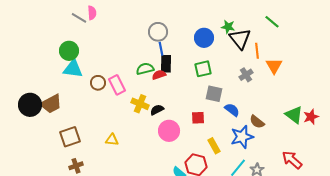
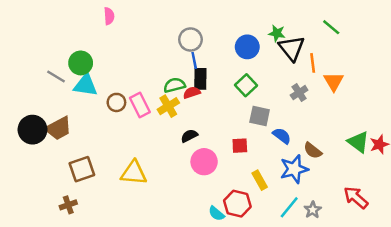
gray line: (79, 18) -> (56, 77), moved
green square: (203, 69) -> (246, 85), turned -30
yellow cross: (140, 104) -> (168, 106), moved, turned 36
yellow triangle: (112, 140) -> (134, 173), size x1.6
brown cross: (76, 166) -> (68, 205), moved

